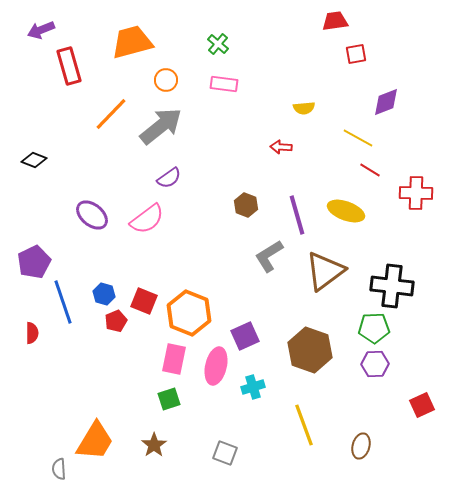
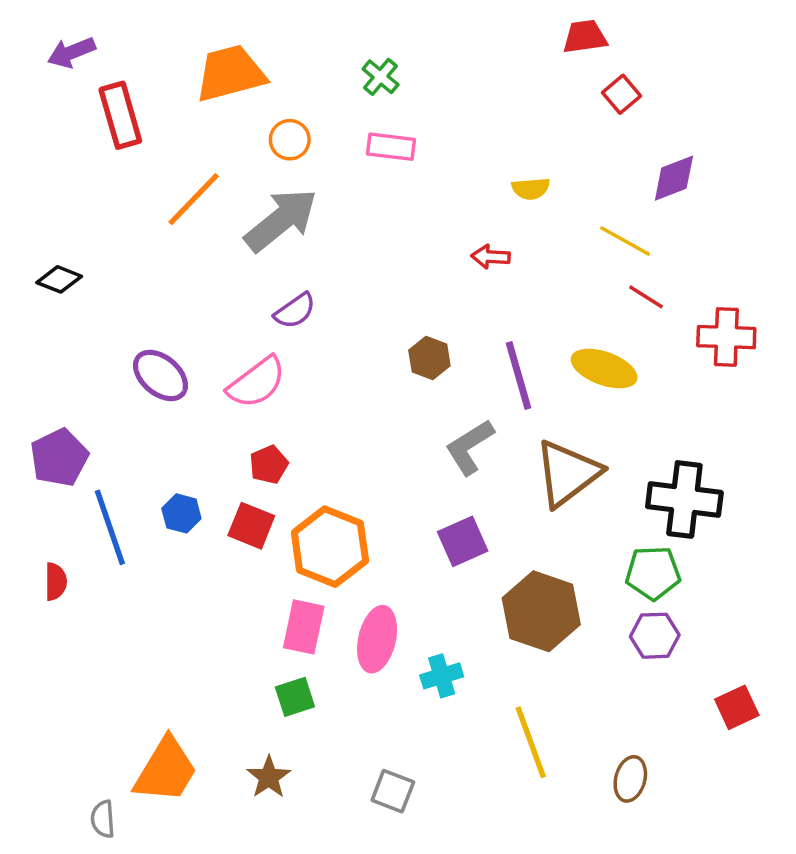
red square: (356, 54) -> (622, 94), turned -30
red pentagon: (116, 321) -> (269, 465), moved
purple square: (245, 336) -> (463, 541), moved

